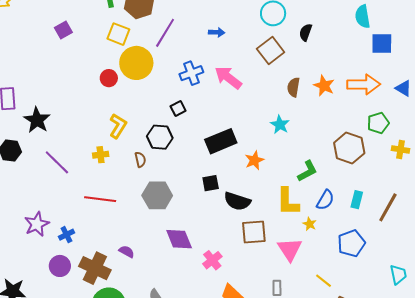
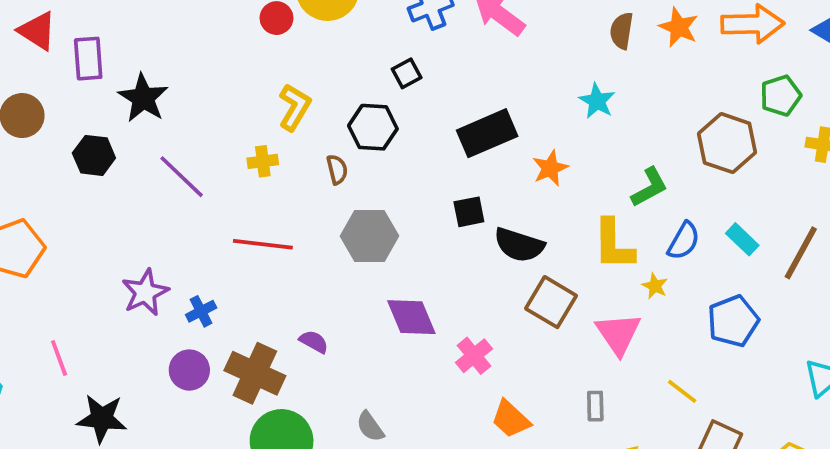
cyan rectangle: (357, 200) -> (742, 239), turned -60
brown square: (254, 232) -> (551, 302), turned 36

